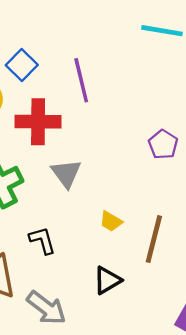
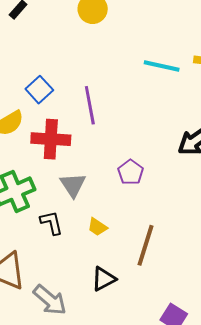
purple pentagon: (163, 144) -> (131, 172), moved
yellow trapezoid: (111, 221) -> (97, 227), moved
black L-shape: (42, 240) -> (51, 223), moved

